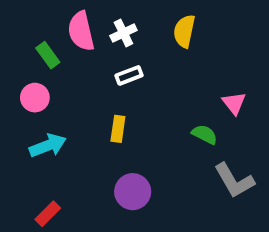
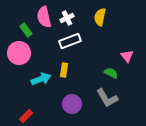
white rectangle: (129, 75) -> (70, 41), size x1.5
pink circle: (35, 98) -> (19, 53), size x1.5
cyan arrow: (48, 146) -> (41, 79), moved
gray L-shape: (234, 181) -> (107, 98), moved

